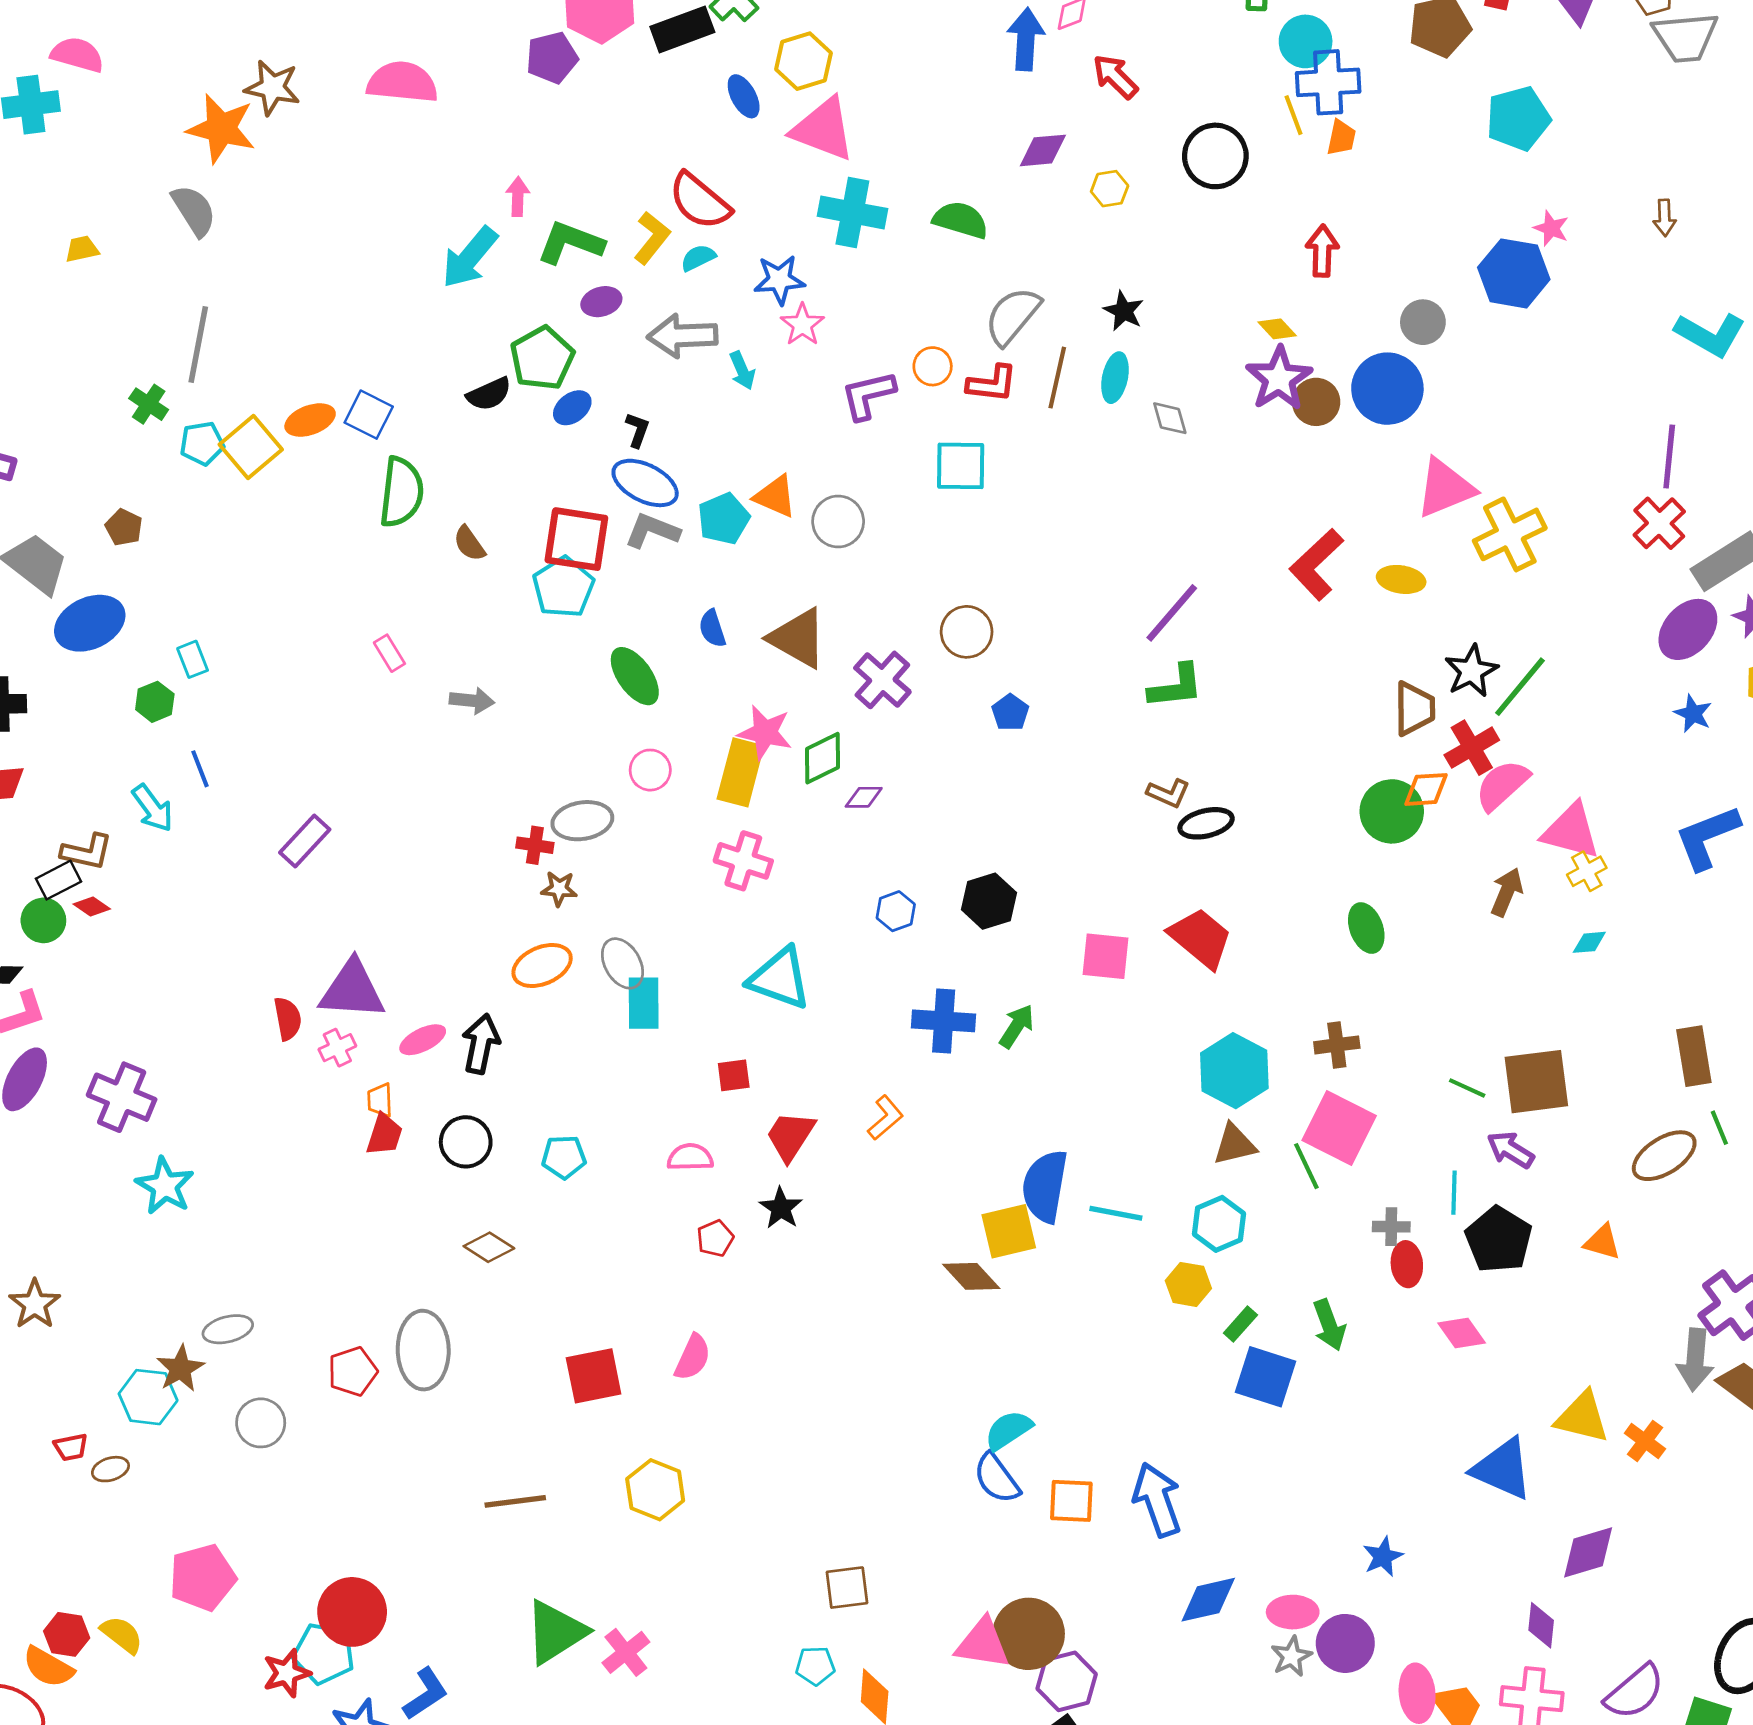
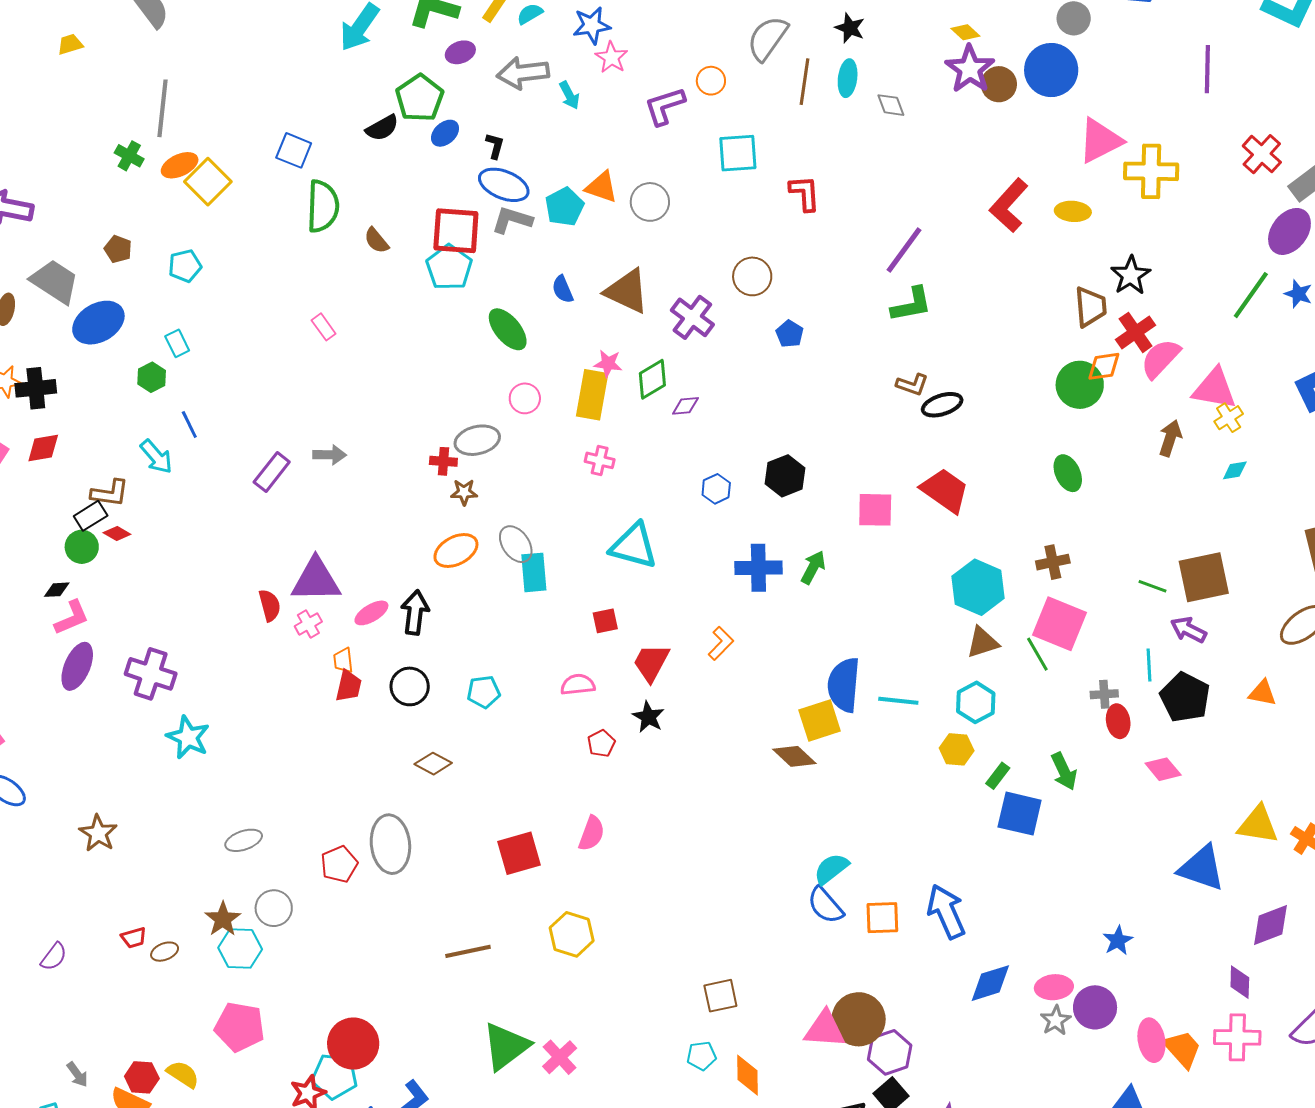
red L-shape: (992, 384) -> (805, 193), moved, turned -96
orange ellipse: (310, 420) -> (180, 165), moved
cyan pentagon: (202, 443) -> (185, 266), moved
purple line: (1669, 457) -> (1207, 69), moved
yellow cross: (1510, 534) -> (1151, 171), turned 32
green line: (1520, 687) -> (1251, 295), moved
gray arrow: (472, 701) -> (330, 455), moved
pink star: (765, 733) -> (608, 364), size x0.7
pink cross: (743, 861) -> (600, 460), size x0.7
brown star: (180, 1369) -> (223, 919), moved
cyan hexagon: (148, 1397) -> (240, 949), moved
pink pentagon: (202, 1577) -> (240, 1027), turned 30

